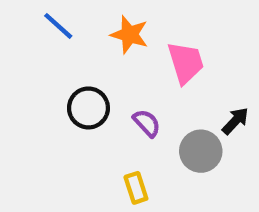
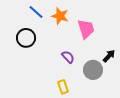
blue line: (58, 26) -> (36, 12), moved
black circle: (88, 108) -> (26, 38), moved

